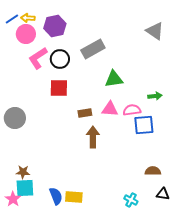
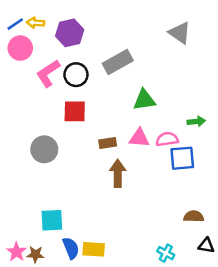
gray triangle: (155, 31) -> (180, 33), moved
pink circle: (26, 34) -> (20, 48), moved
gray circle: (15, 118) -> (44, 149), moved
brown star: (23, 172) -> (35, 254), moved
cyan square: (25, 188) -> (52, 220), moved

